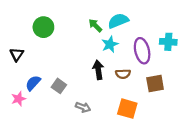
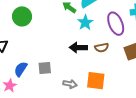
black arrow: (98, 70) -> (78, 48), turned -72
gray square: (59, 86) -> (45, 68), turned -32
orange square: (127, 109) -> (96, 81), moved

